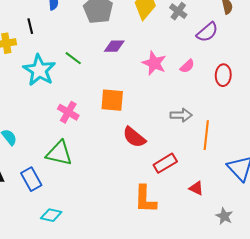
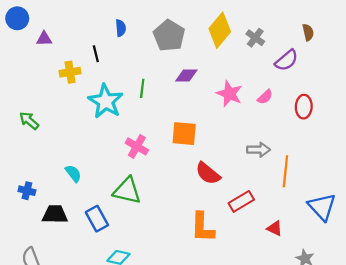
green line: (73, 58) -> (142, 88), turned 60
orange L-shape: (145, 199) -> (202, 227), moved

